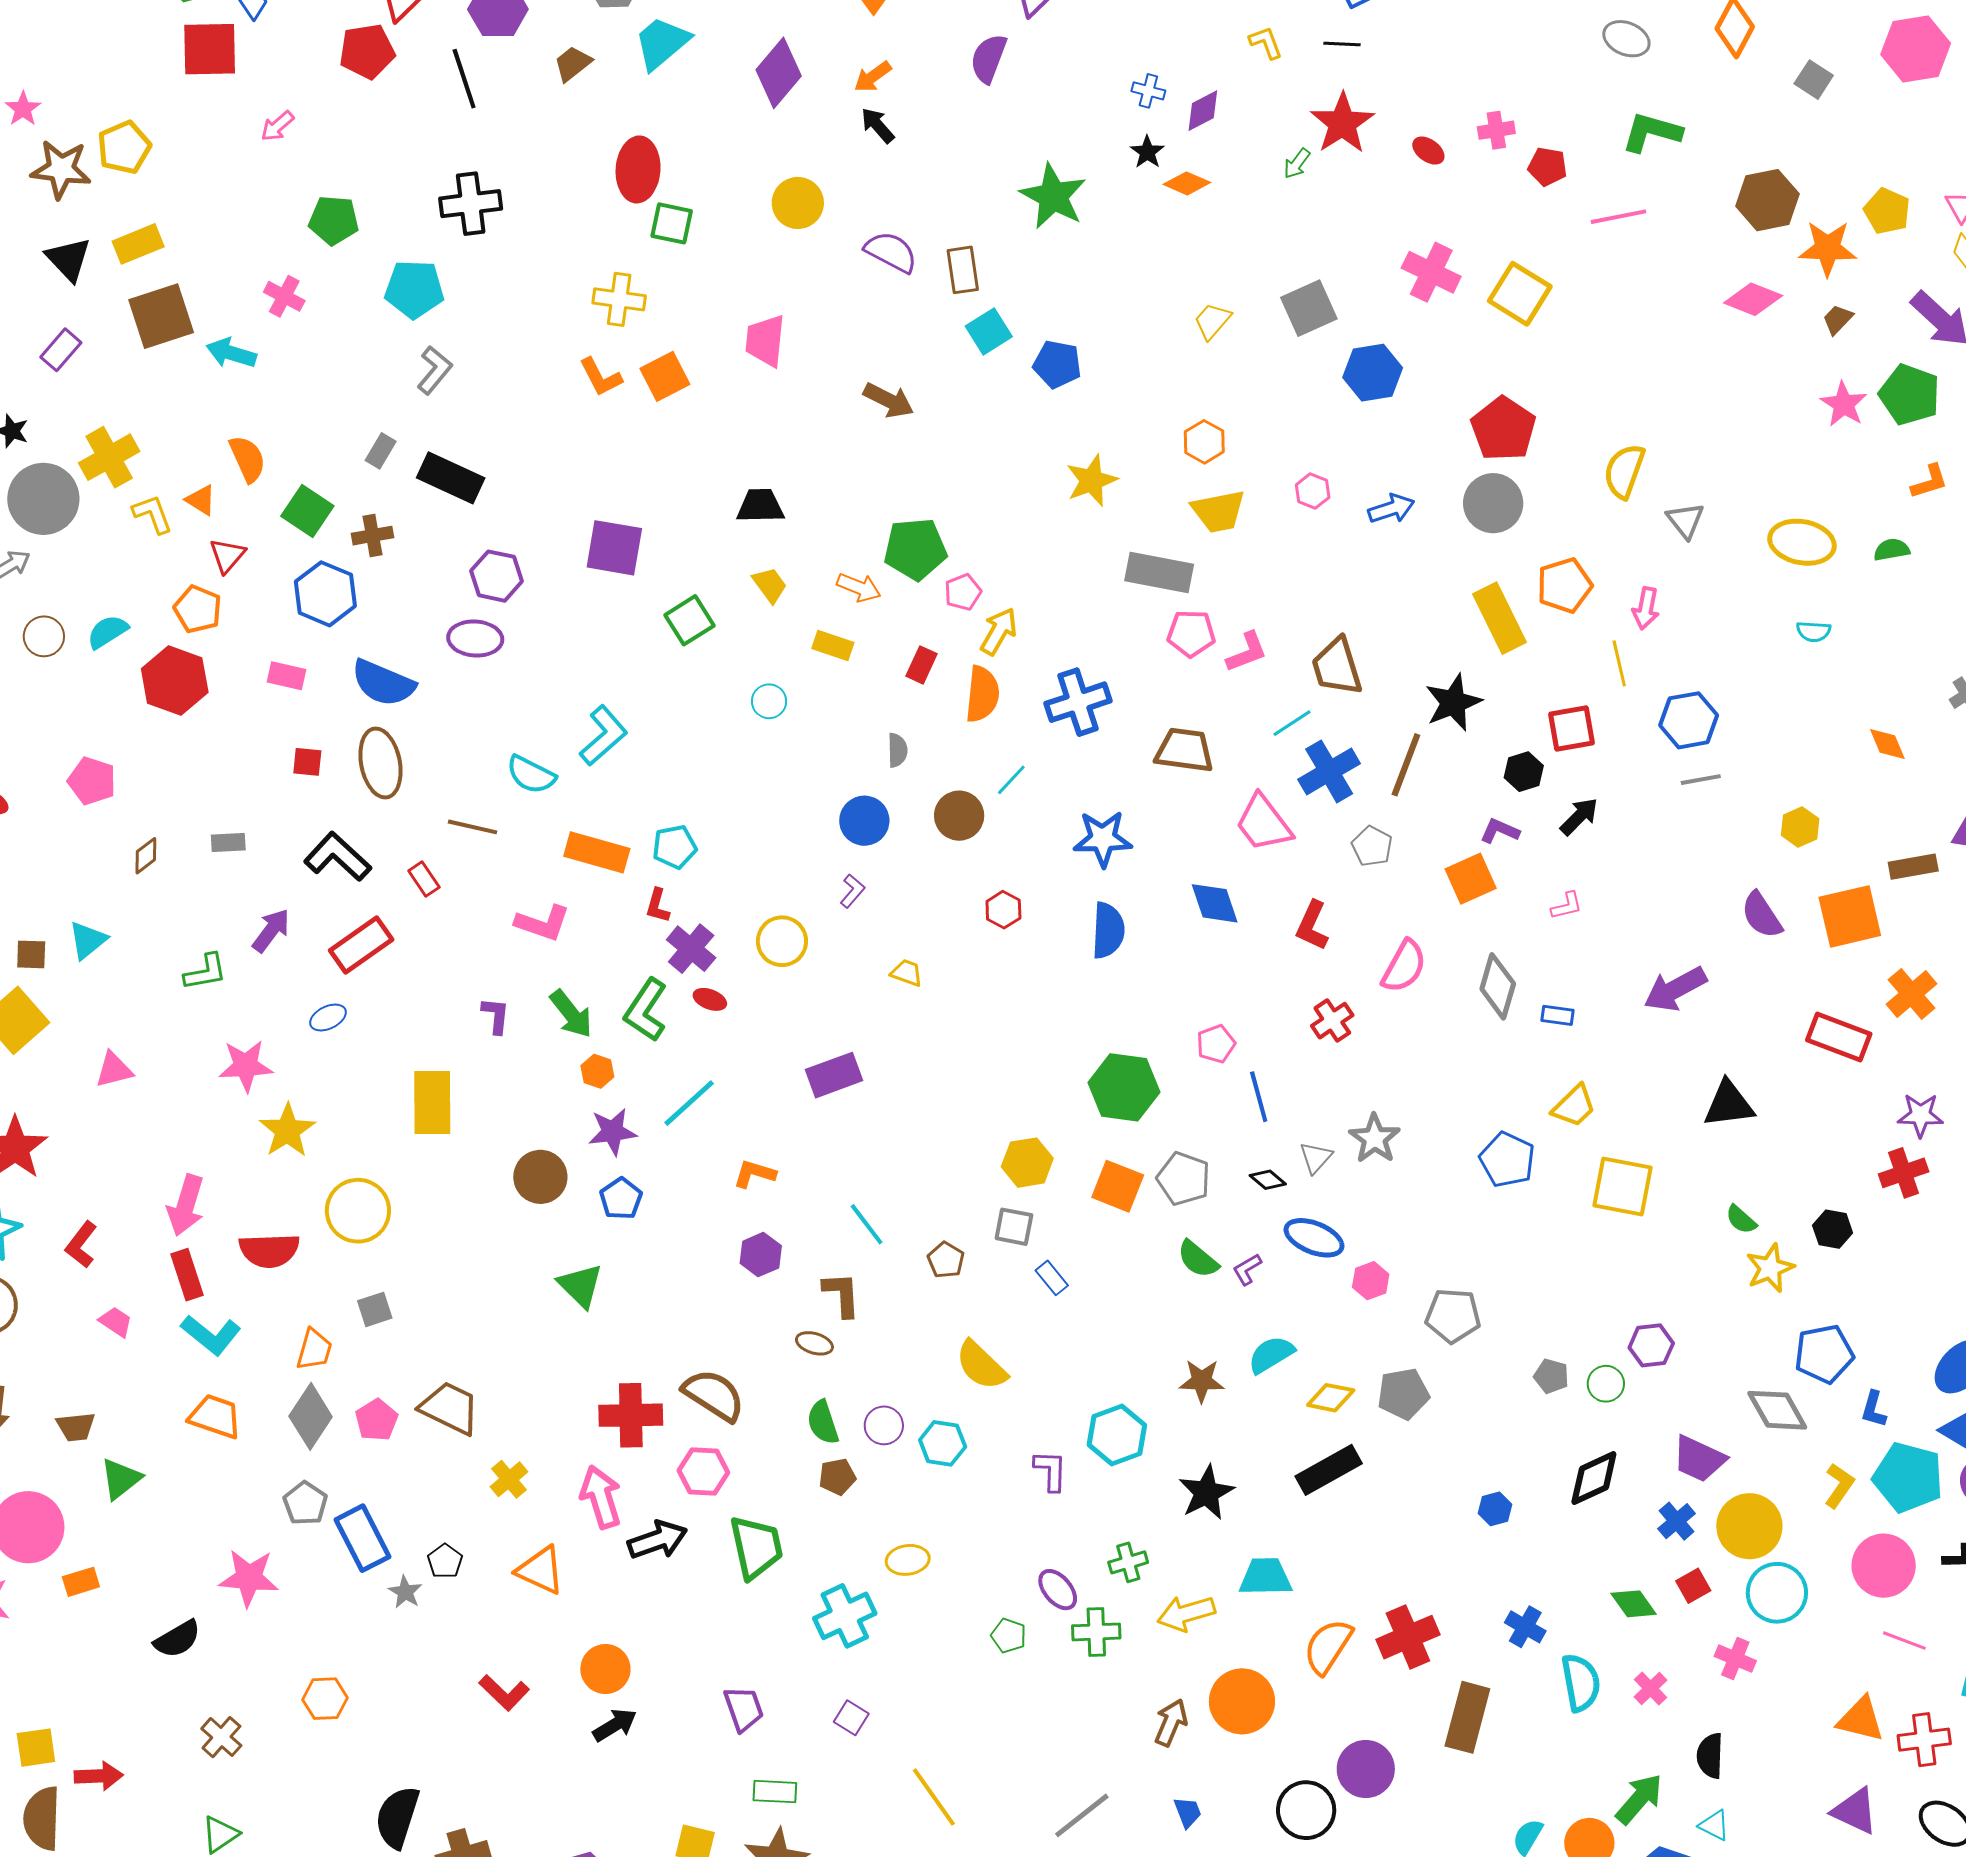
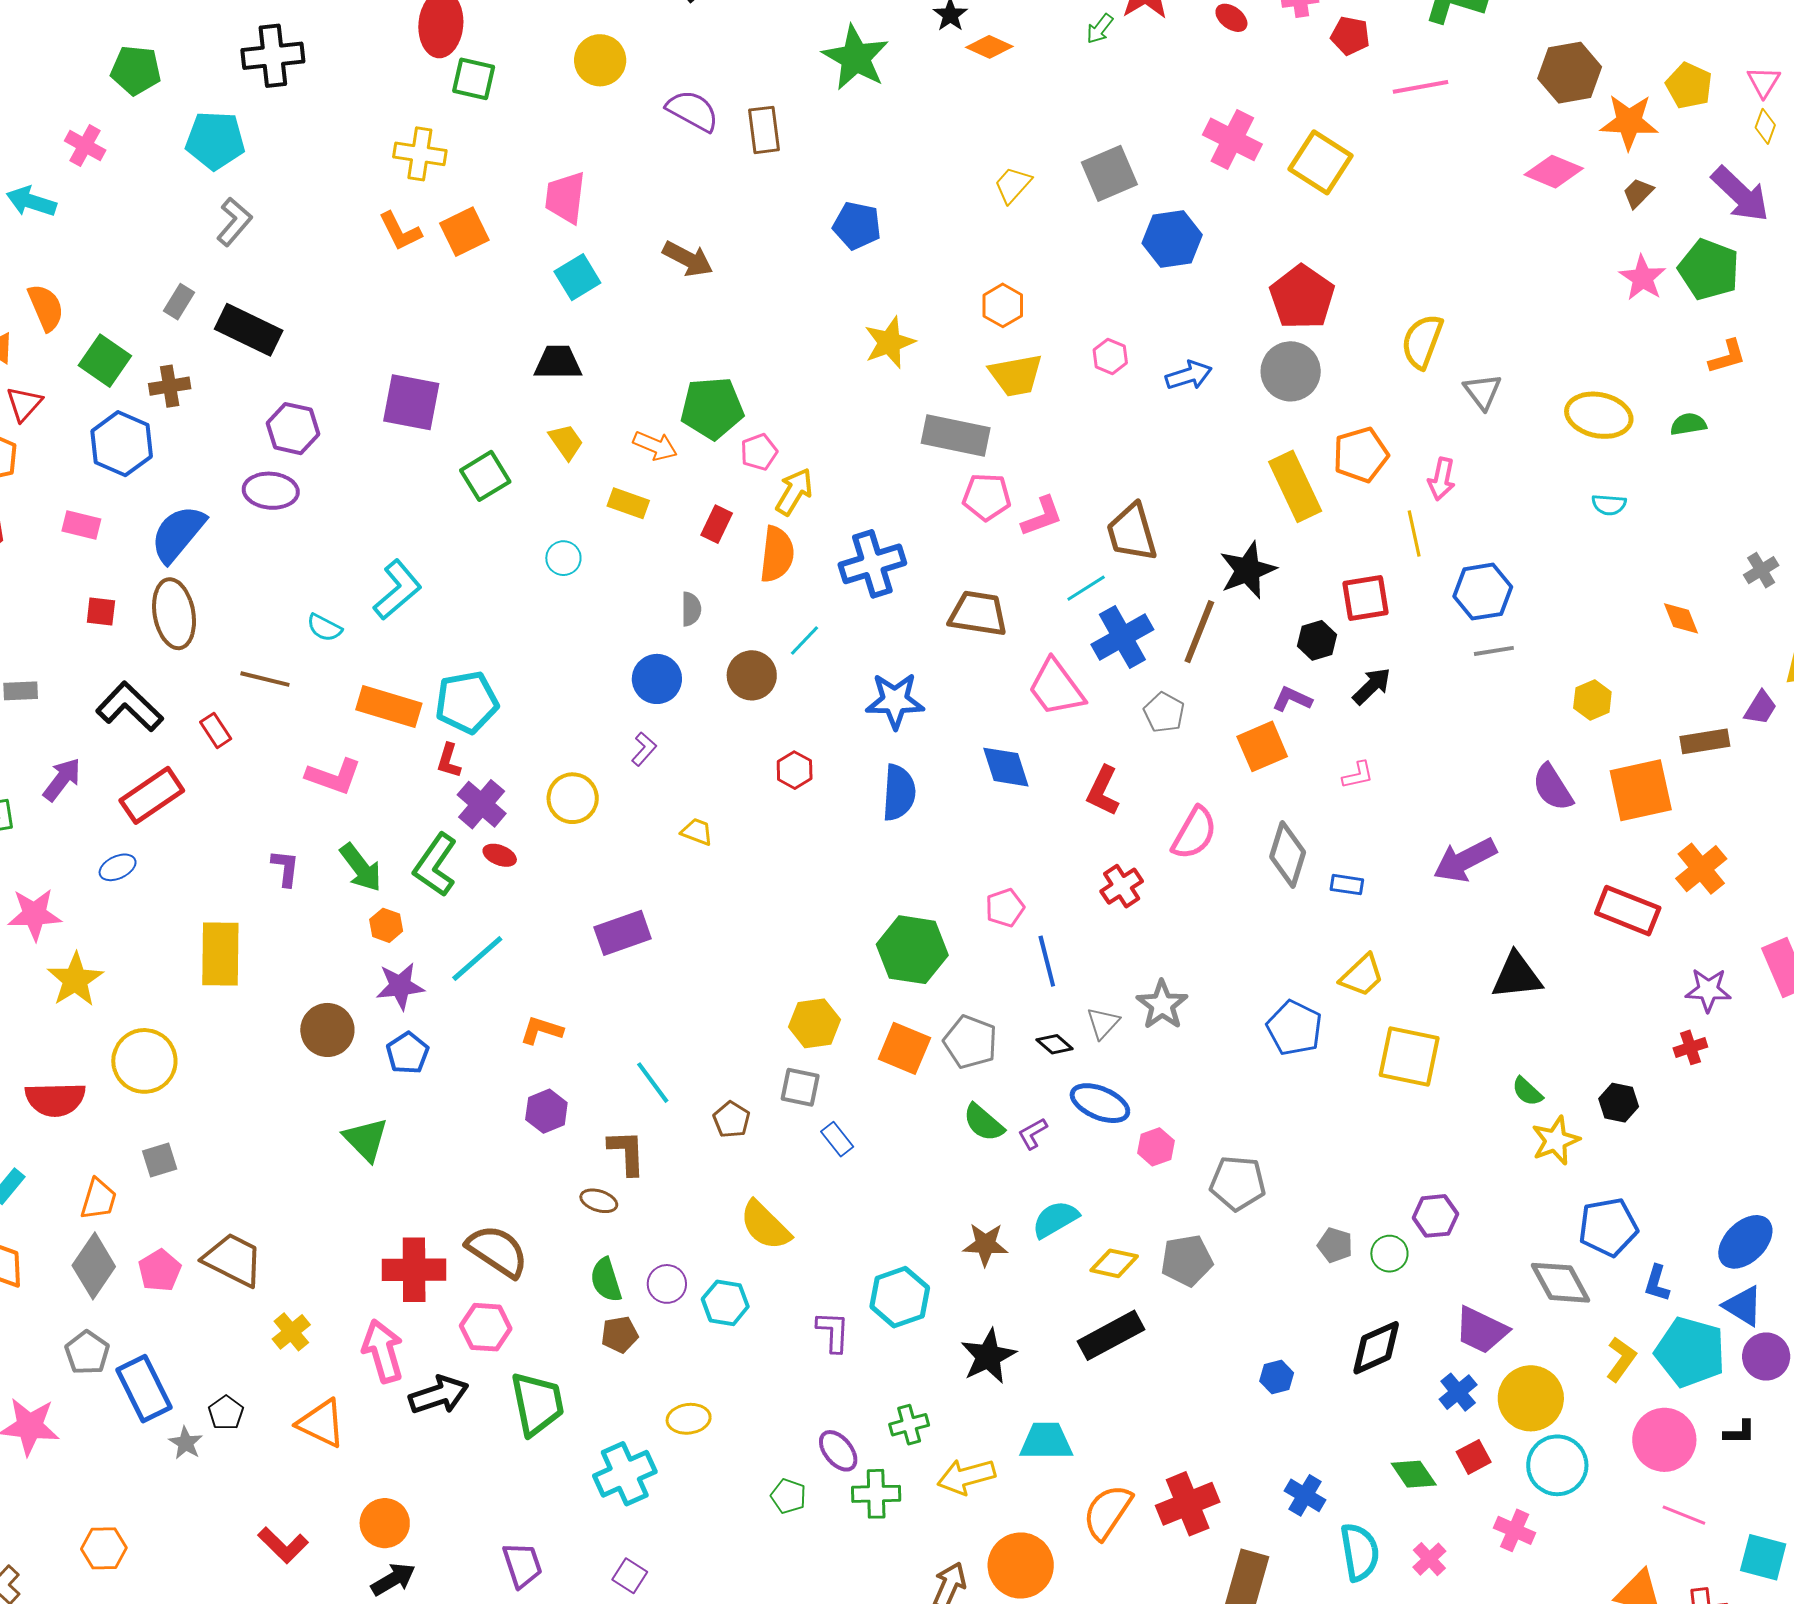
cyan square: (989, 331) -> (577, 277), moved
blue semicircle: (383, 683) -> (178, 534), turned 106
cyan semicircle: (531, 775) -> (324, 628), size x0.7
cyan pentagon: (674, 847) -> (467, 702), size x1.4
red cross: (1904, 1173) -> (1690, 1047), size x0.7

